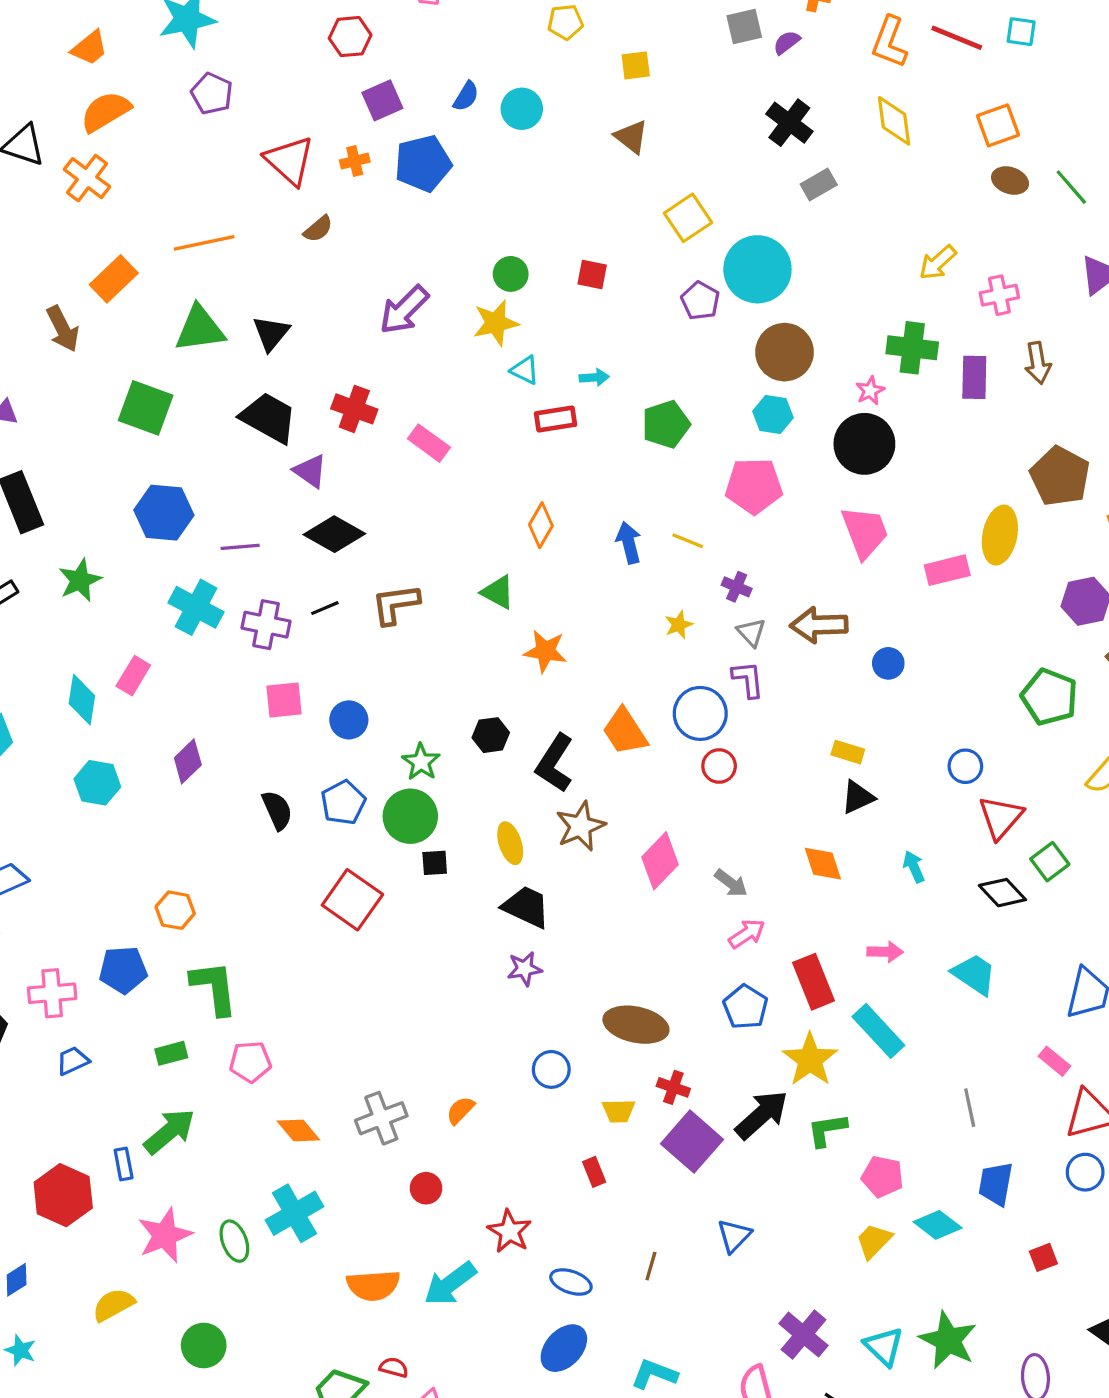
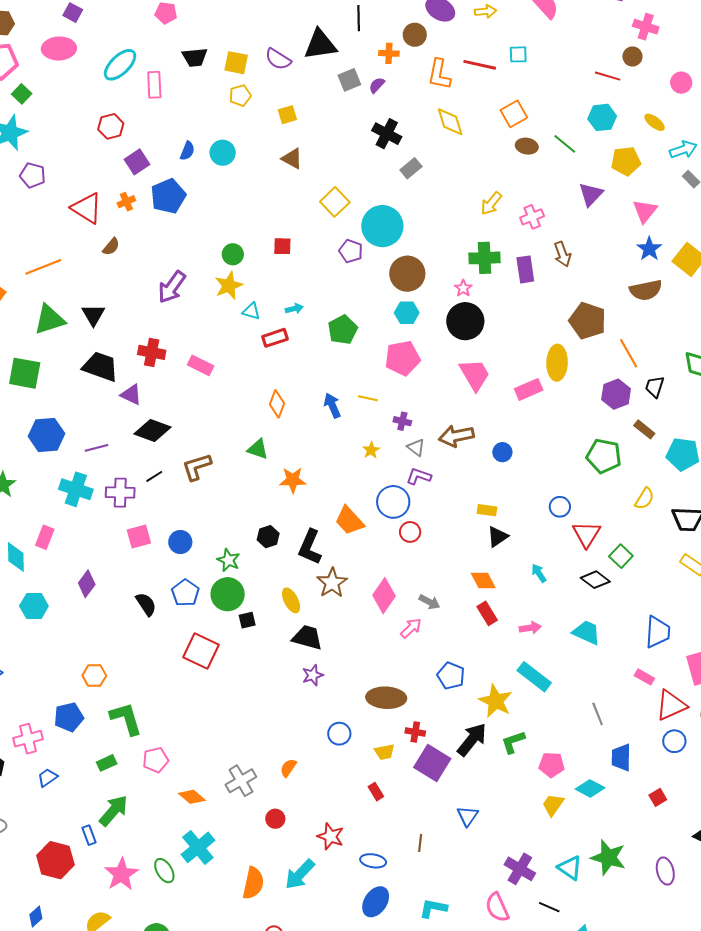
purple L-shape: (748, 679) -> (419, 476), turned -55
pink arrow: (747, 934) -> (411, 628), moved
red rectangle: (813, 982) -> (487, 613), moved, size x0.7
orange semicircle: (373, 1285) -> (253, 883), turned -64

